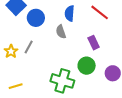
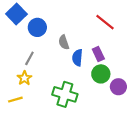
blue semicircle: (70, 13) -> (77, 58), moved
yellow star: (11, 51) -> (24, 78), moved
green circle: (87, 66) -> (101, 74), moved

